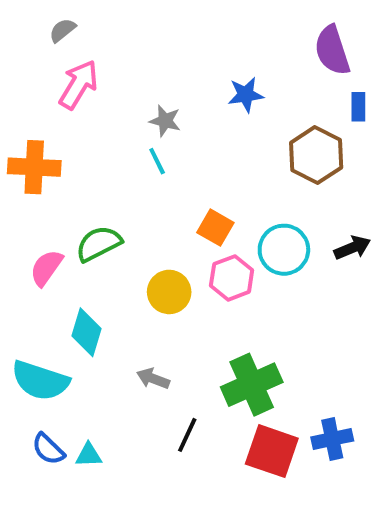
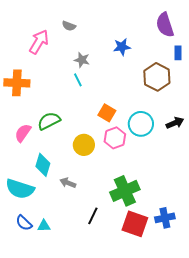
gray semicircle: (62, 30) -> (69, 26), moved, turned -120
gray arrow: (153, 379) -> (68, 183), moved

